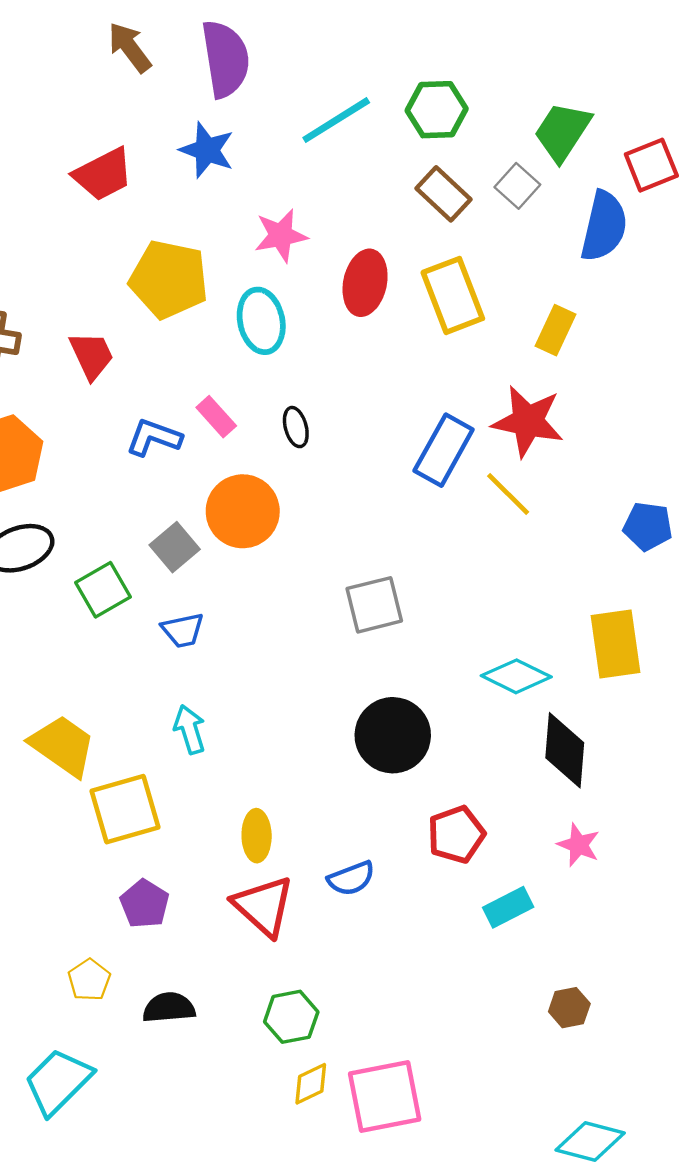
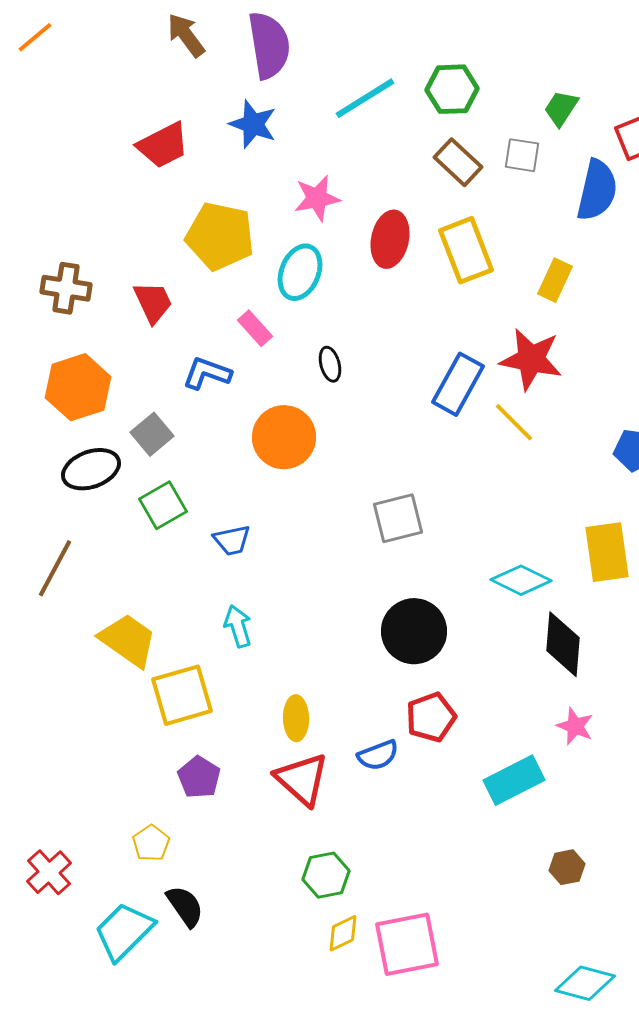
green trapezoid: (562, 132) -> (561, 108), size x0.7
gray square: (517, 186) -> (522, 155), turned -33
cyan ellipse: (261, 321) -> (300, 272), turned 34
pink rectangle: (216, 417) -> (255, 328), moved
gray square: (175, 547) -> (152, 434), moved
red pentagon: (456, 834) -> (431, 717), moved
cyan rectangle: (508, 907) -> (514, 780), size x1.4
black semicircle: (169, 1008) -> (185, 906), moved, turned 60

